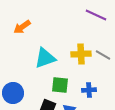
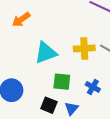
blue cross: (89, 90) -> (93, 87), turned 32

